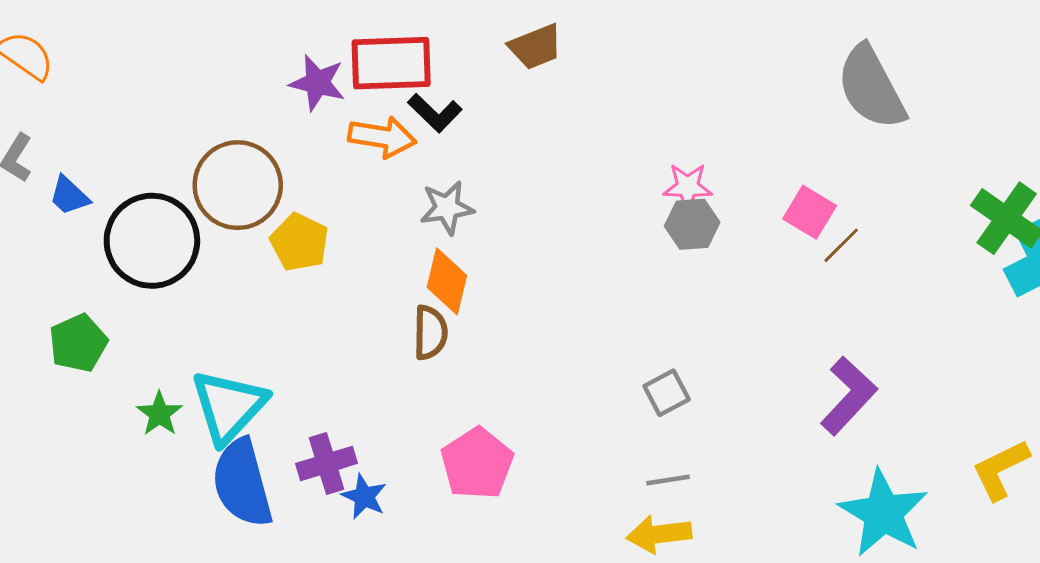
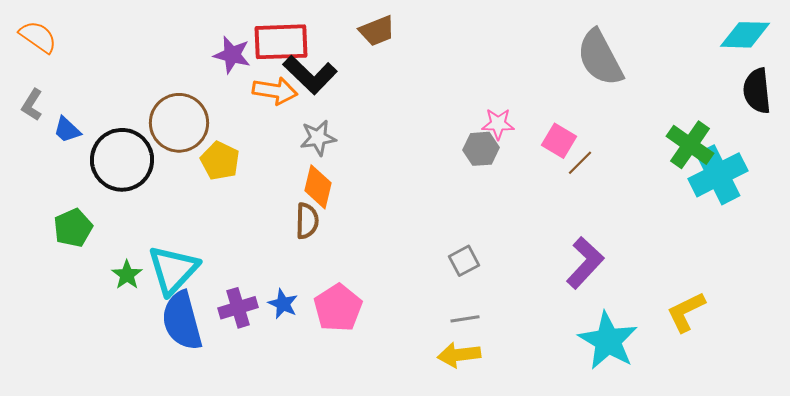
black L-shape: (435, 113) -> (310, 75), size x1.5
pink star: (688, 187) -> (498, 124), moved
blue star: (364, 497) -> (283, 304), moved

